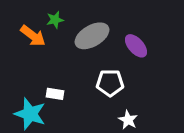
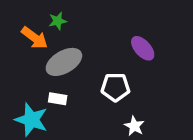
gray ellipse: (92, 36) -> (64, 62), moved

